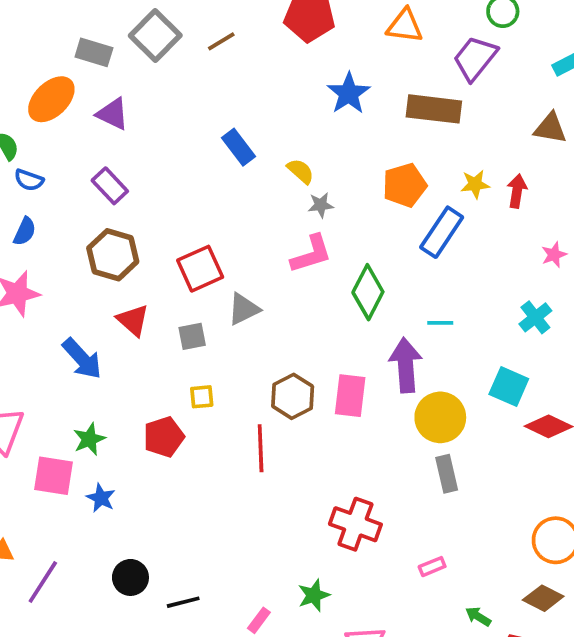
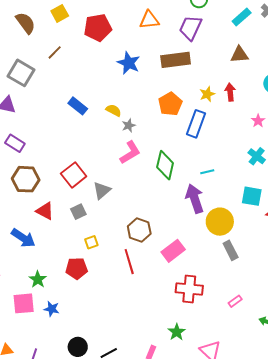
gray square: (155, 35) -> (21, 73), moved
pink rectangle: (350, 396) -> (173, 251), moved, turned 60
red pentagon: (164, 437) -> (77, 268), turned 30

